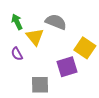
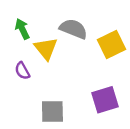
yellow square: (85, 48) -> (112, 45), moved, turned 30
purple square: (67, 67) -> (105, 100), moved

